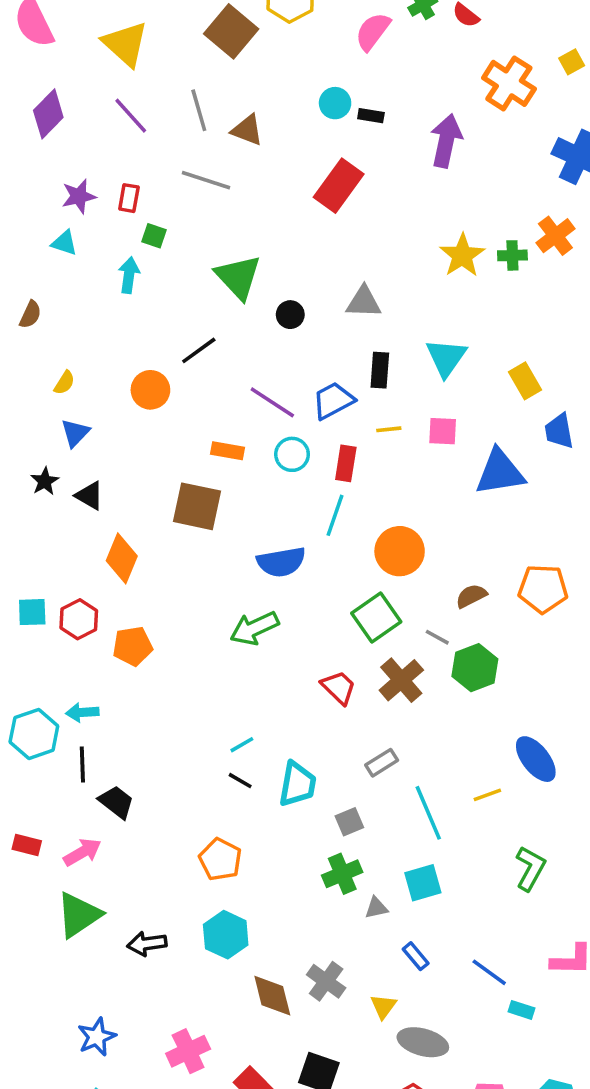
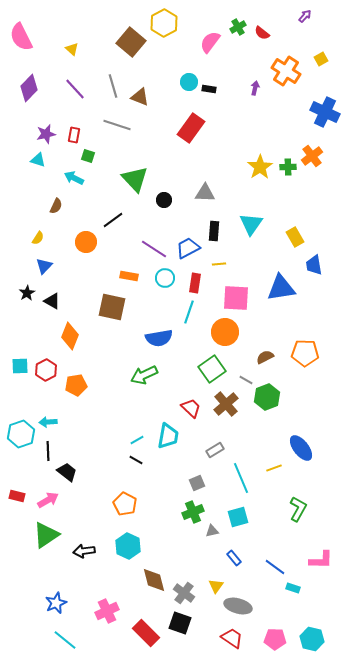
yellow triangle: (125, 44) -> (72, 49), size x0.5
purple arrow: (446, 141) -> (255, 88), moved, size x0.5
cyan arrow: (129, 275) -> (74, 178), turned -72
brown semicircle: (30, 315) -> (56, 206), moved
pink square: (443, 431) -> (236, 298), moved, size x1.6
cyan trapezoid: (297, 784) -> (168, 436), moved
gray cross: (326, 981) -> (184, 593), moved

